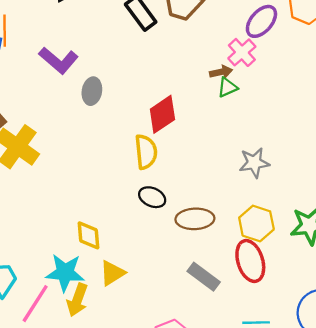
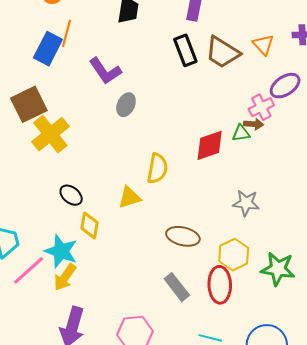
brown arrow: (221, 72) -> (254, 124), moved
red diamond: (162, 114) -> (210, 145), moved
black ellipse: (152, 197) -> (71, 195), moved
yellow triangle: (112, 273) -> (129, 197), moved

